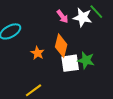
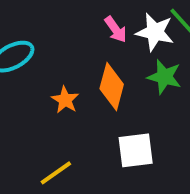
green star: (86, 60) -> (164, 77), moved
white square: (70, 63) -> (136, 150), moved

